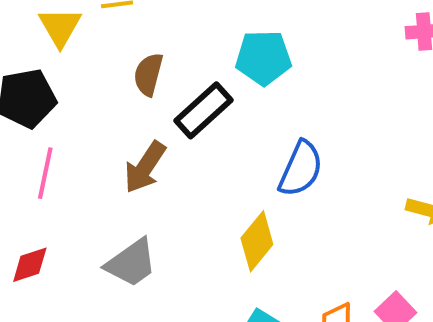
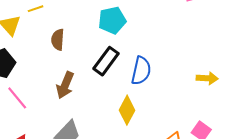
black rectangle: (203, 110) -> (106, 61), moved
pink line: (45, 173) -> (17, 98), turned -40

